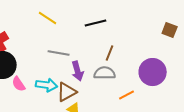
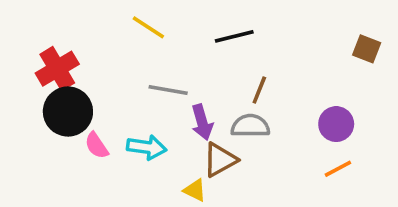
purple circle: (153, 72) -> (336, 124), size x0.7
brown triangle: (67, 92) -> (220, 160), moved
orange line: (127, 95) -> (338, 169), moved

